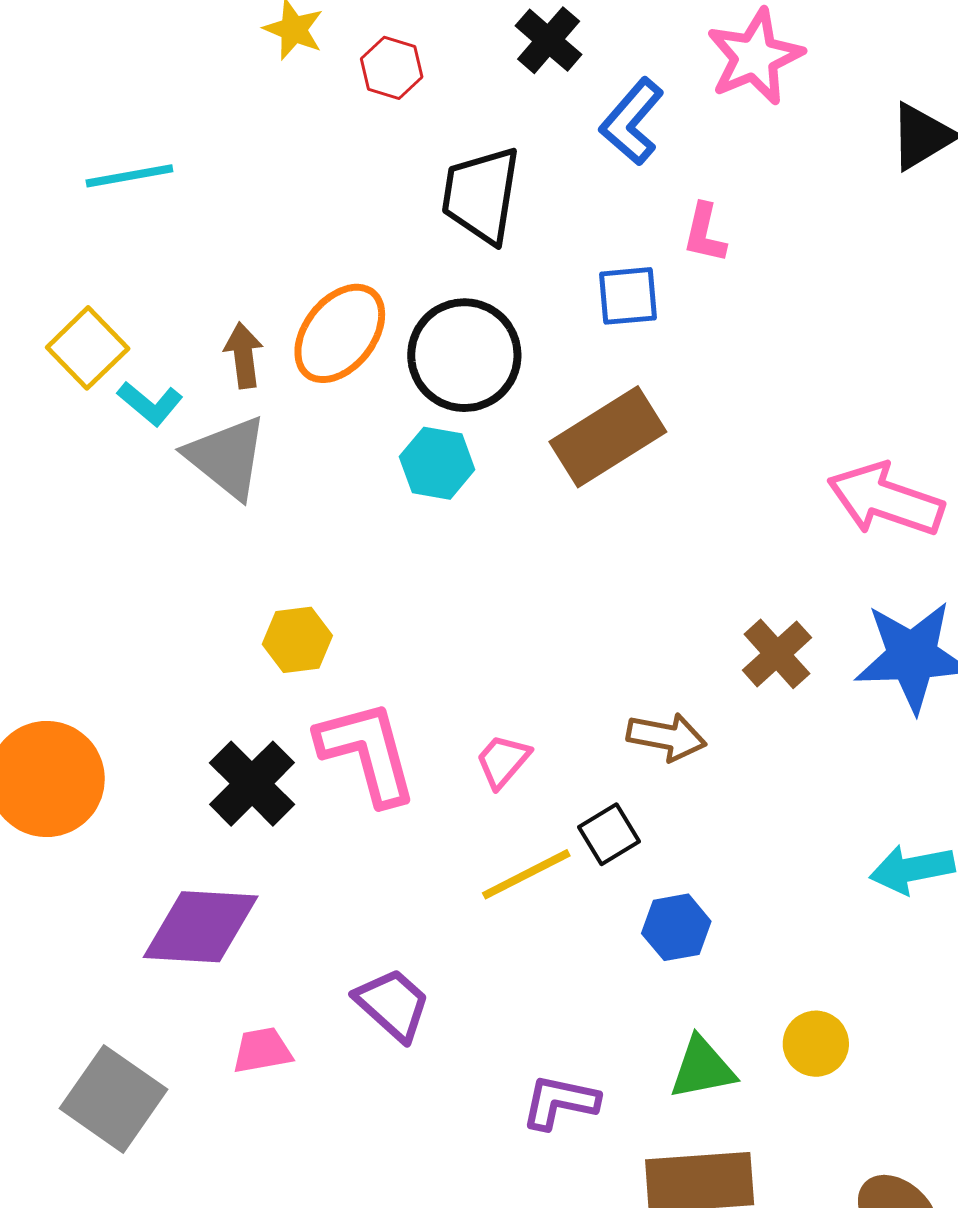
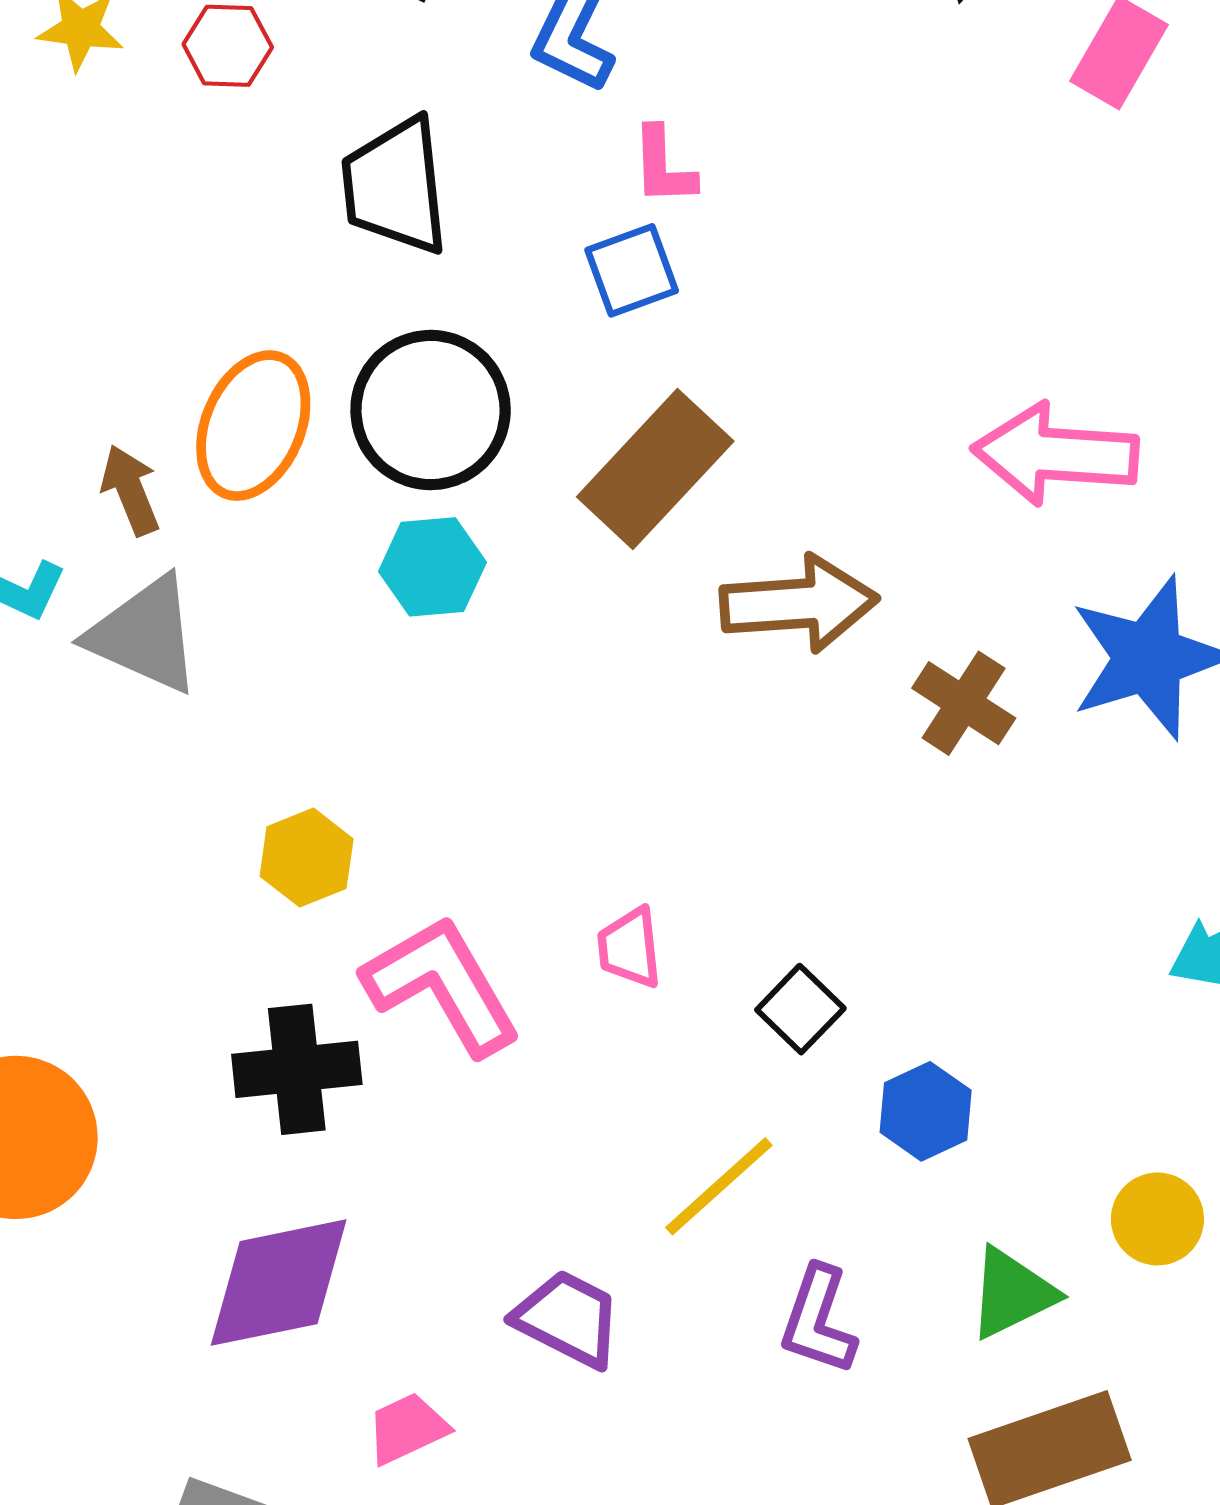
pink L-shape: (705, 233) -> (663, 166), moved
brown arrow: (667, 737) -> (799, 604), moved, size x1.4
pink trapezoid: (503, 761) -> (630, 948), turned -32
black cross: (252, 784) -> (297, 1069), turned -36
yellow line: (526, 874) -> (719, 1186), moved
purple L-shape: (560, 1102) -> (818, 1320), moved, turned -68

